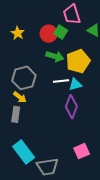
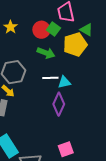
yellow pentagon: (78, 61) -> (75, 44), moved

